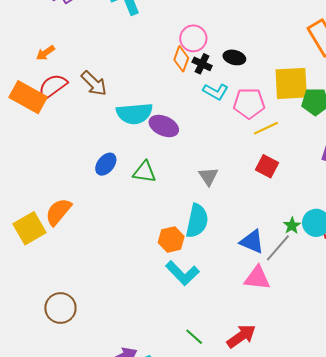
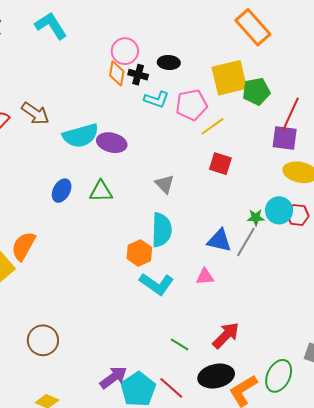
green star: (292, 226) -> (256, 217), turned -30
pink triangle: (257, 278) -> (205, 277), moved, size x0.7

